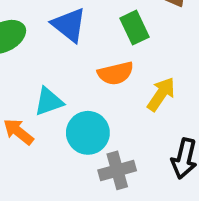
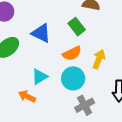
cyan circle: (88, 133) -> (73, 78), moved

